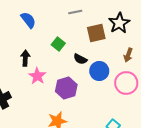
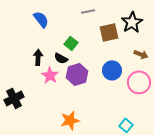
brown arrow: (128, 55) -> (141, 54), turned -88
black semicircle: (80, 59) -> (61, 58), moved
purple hexagon: (66, 88) -> (77, 74), moved

